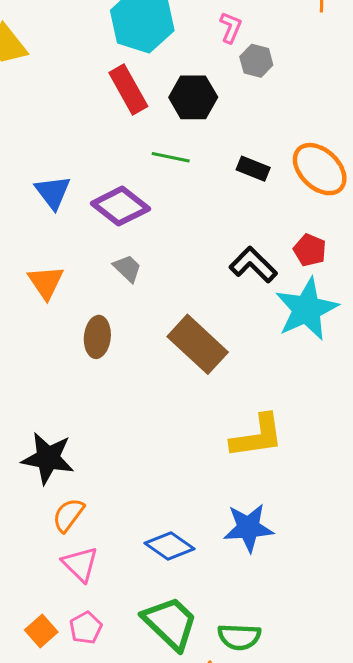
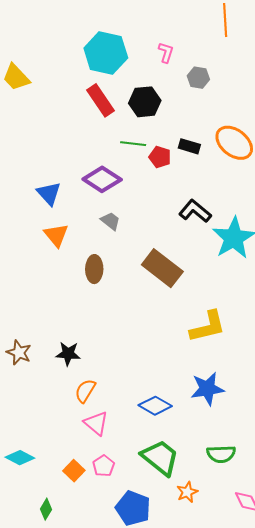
gray hexagon: (256, 61) -> (198, 78), moved
blue triangle: (53, 192) -> (49, 194), moved
red pentagon: (310, 250) -> (160, 157), moved
black star: (48, 458) -> (68, 354), size x0.7
green semicircle: (239, 637) -> (221, 454), moved

